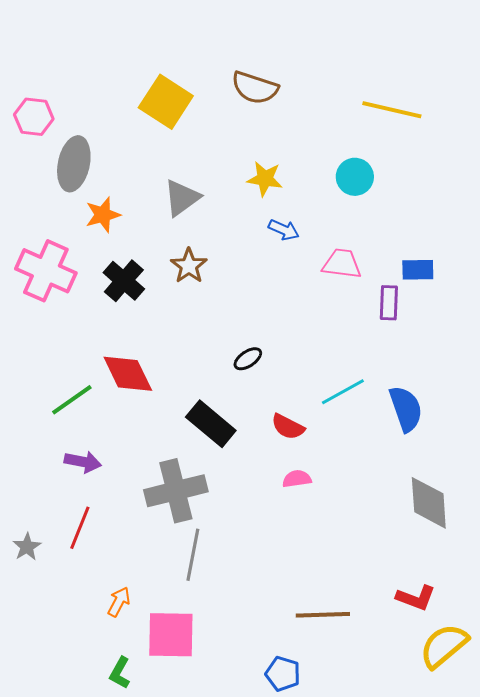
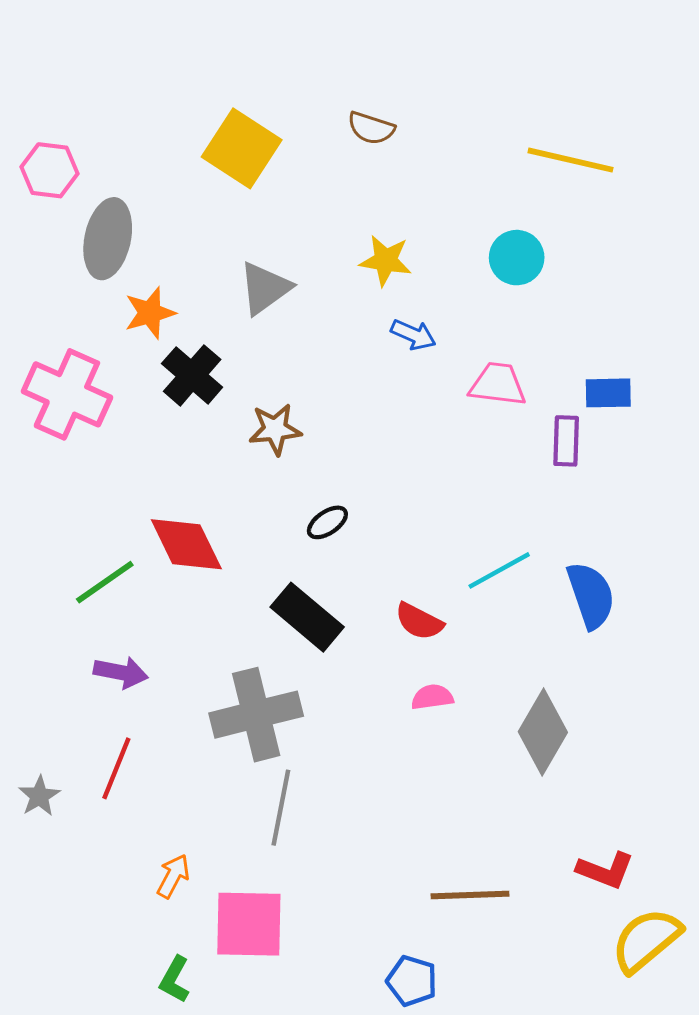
brown semicircle: (255, 88) -> (371, 128), size x0.7
brown star: (189, 266) -> (275, 429), moved, turned 30
black cross: (124, 281) -> (192, 375), moved
black ellipse: (248, 359) -> (327, 522), moved
gray diamond: (429, 503) -> (543, 732), moved, turned 34

